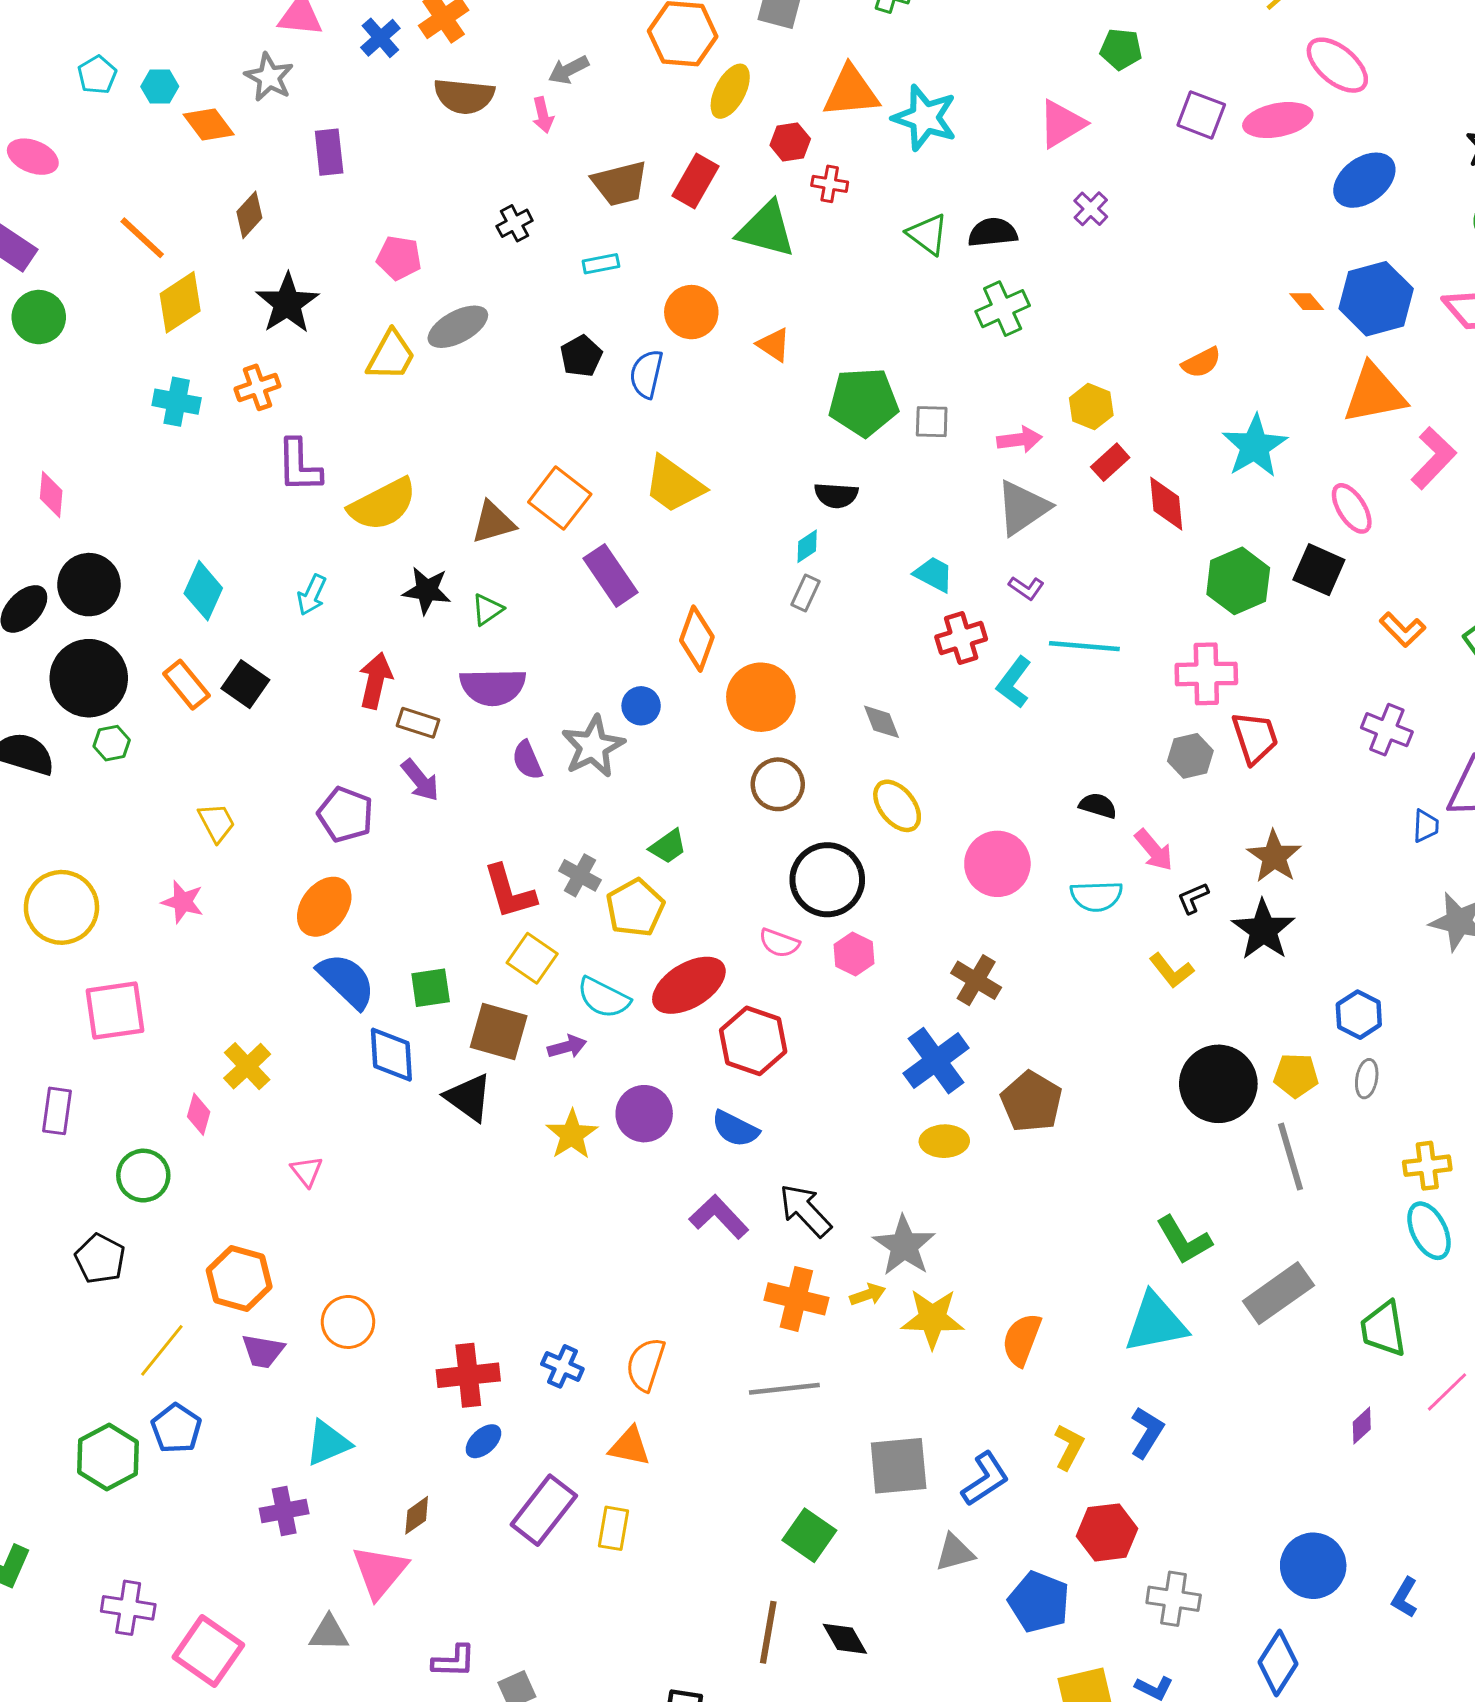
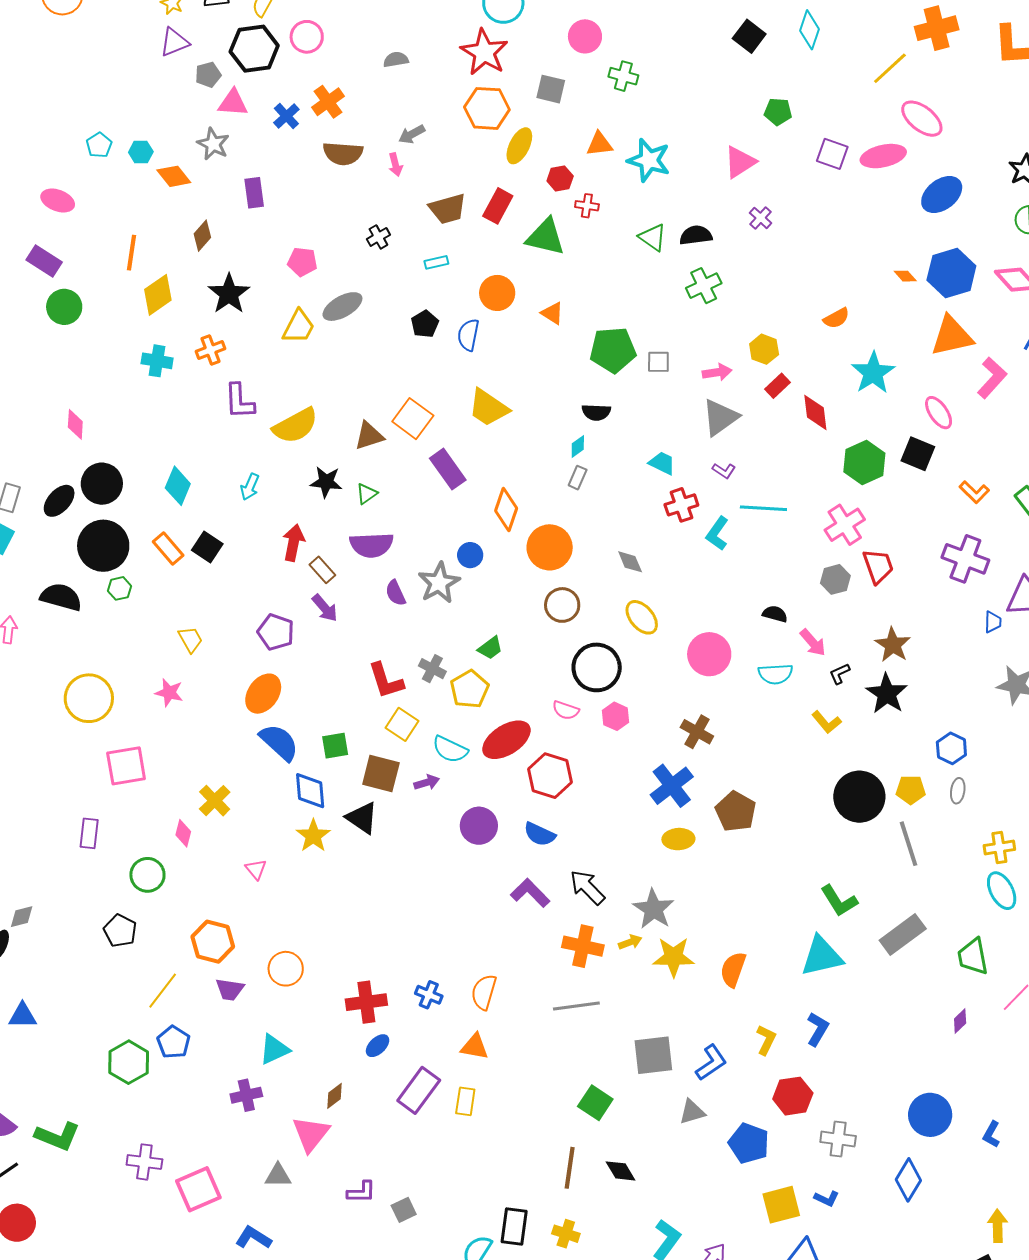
orange triangle: (851, 92) -> (599, 144), size x0.7
orange line: (142, 238) -> (132, 253), turned 57
pink cross: (1206, 674) -> (845, 525), turned -30
brown rectangle: (418, 723) -> (322, 570), turned 32
purple cross: (1387, 730) -> (965, 559), size x1.4
yellow star: (572, 1135) -> (313, 836), moved
pink square: (208, 1651) -> (198, 1189), turned 33

